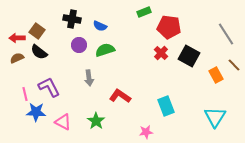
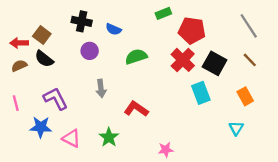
gray line: (226, 34) -> (249, 26), moved
green semicircle: (105, 50) -> (136, 57), moved
red cross: (161, 53) -> (183, 60), size x1.5
brown line: (234, 65) -> (250, 60), moved
orange rectangle: (216, 75) -> (245, 96), moved
pink line: (25, 94) -> (16, 103), moved
cyan rectangle: (166, 106) -> (201, 93), moved
cyan triangle: (215, 117) -> (236, 128), moved, size x0.6

